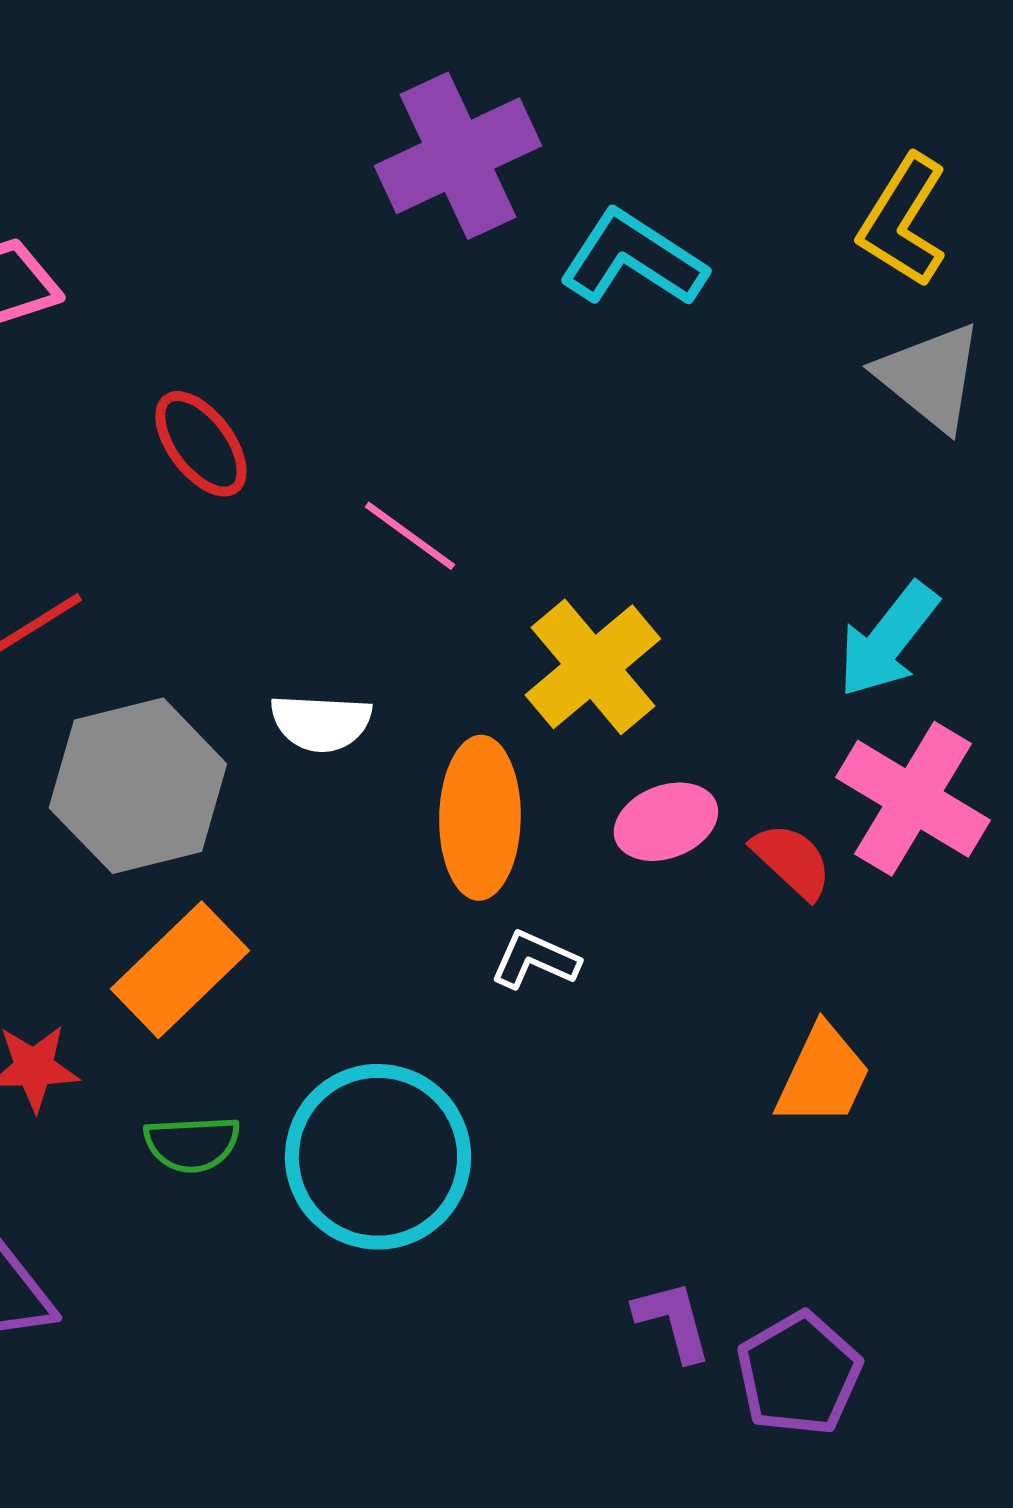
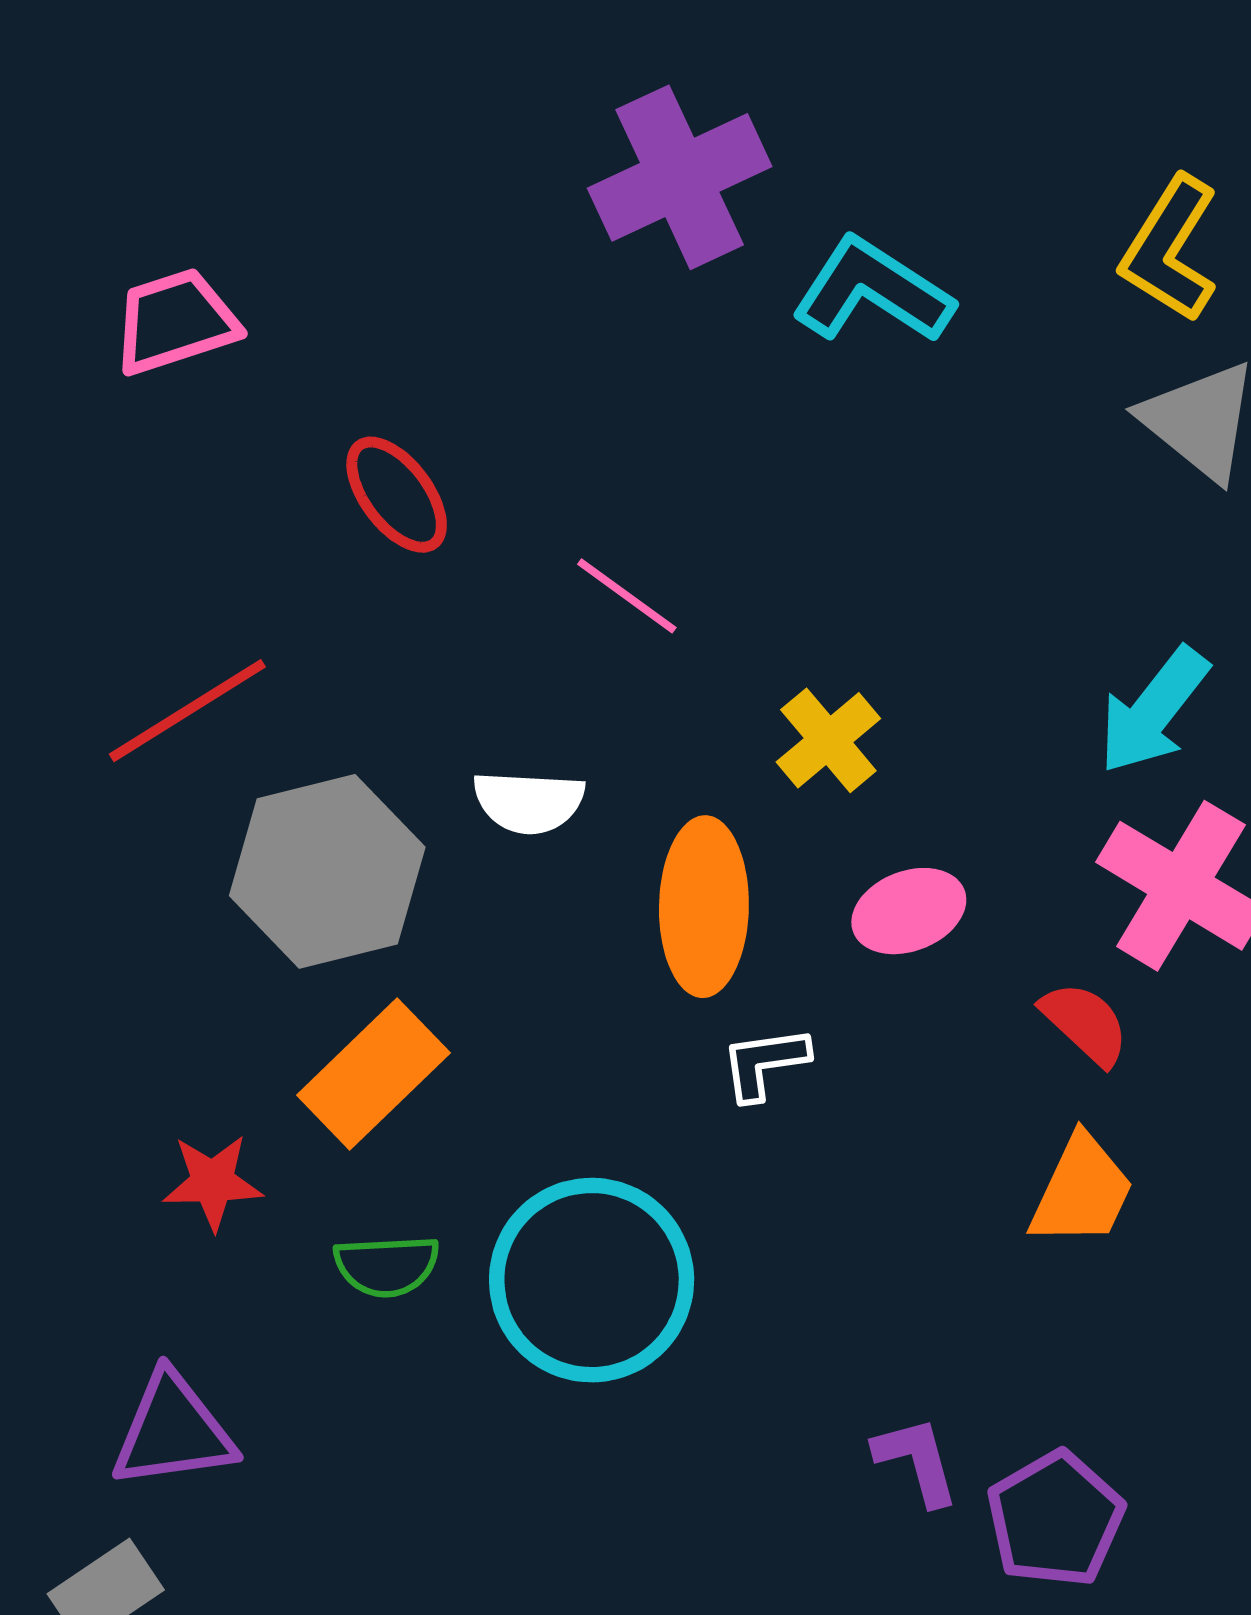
yellow cross: (593, 667) -> (828, 740), size x0.7
red semicircle: (792, 861) -> (1085, 1023), moved
white L-shape: (535, 960) -> (765, 1063), turned -32

